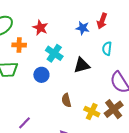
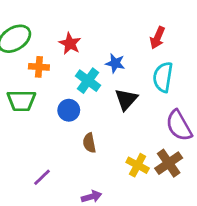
blue star: (83, 28) -> (115, 63), moved
cyan semicircle: (107, 49) -> (163, 77), size x1.5
black triangle: (82, 65) -> (126, 99), turned -36
brown semicircle: (66, 100) -> (89, 143), moved

